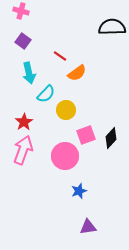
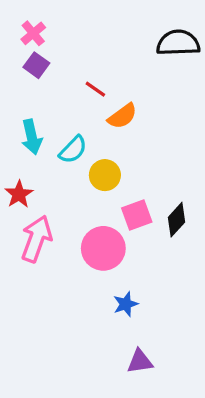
pink cross: (21, 11) -> (33, 33), moved, turned 35
cyan arrow: (29, 73) -> (32, 137), moved
red star: (24, 122) -> (19, 194), moved

